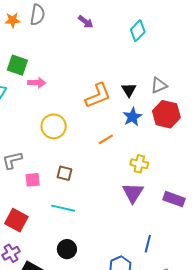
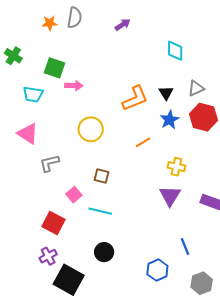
purple arrow: (86, 22) -> (123, 25), turned -70
cyan diamond: (138, 31) -> (175, 51), moved, turned -45
pink square: (33, 180) -> (74, 195), moved, turned -35
blue line: (148, 244) -> (185, 246), turned -36

